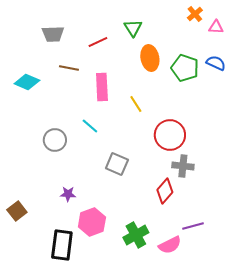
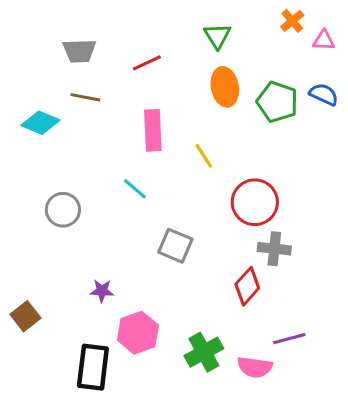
green triangle: (133, 28) -> (217, 36), moved
brown line: (69, 68) -> (85, 97), moved
gray circle: (55, 140) -> (63, 210), moved
pink semicircle: (170, 245) -> (255, 367), turned 35

